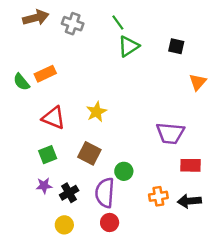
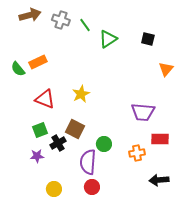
green line: (118, 22) -> (85, 25), moved
black cross: (69, 193) -> (58, 143), moved
orange cross: (158, 196) -> (137, 153), moved
black arrow: (189, 201) -> (159, 180), moved

